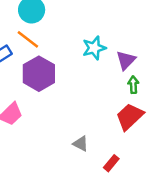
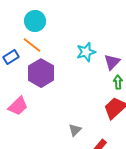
gray triangle: (81, 144) -> (75, 130), turned 48

